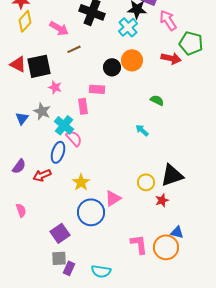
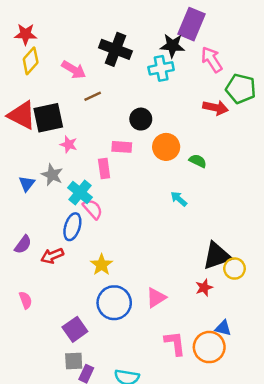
cyan cross: (128, 27) -> (161, 68), turned 30
orange circle: (132, 60) -> (166, 147), moved
red triangle: (18, 64) -> (22, 115), size x1.4
yellow circle: (146, 182) -> (235, 269), moved
pink triangle: (113, 198) -> (156, 298), moved

